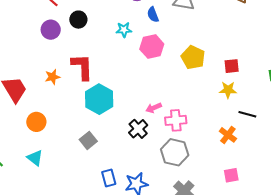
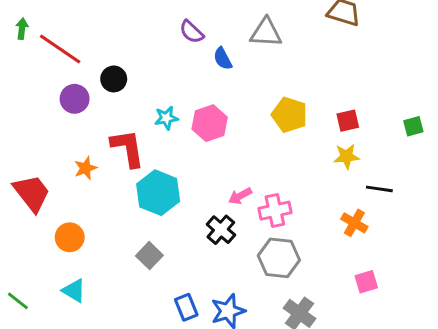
cyan star: (124, 30) -> (166, 118), moved
pink hexagon: (152, 47) -> (210, 123), moved

